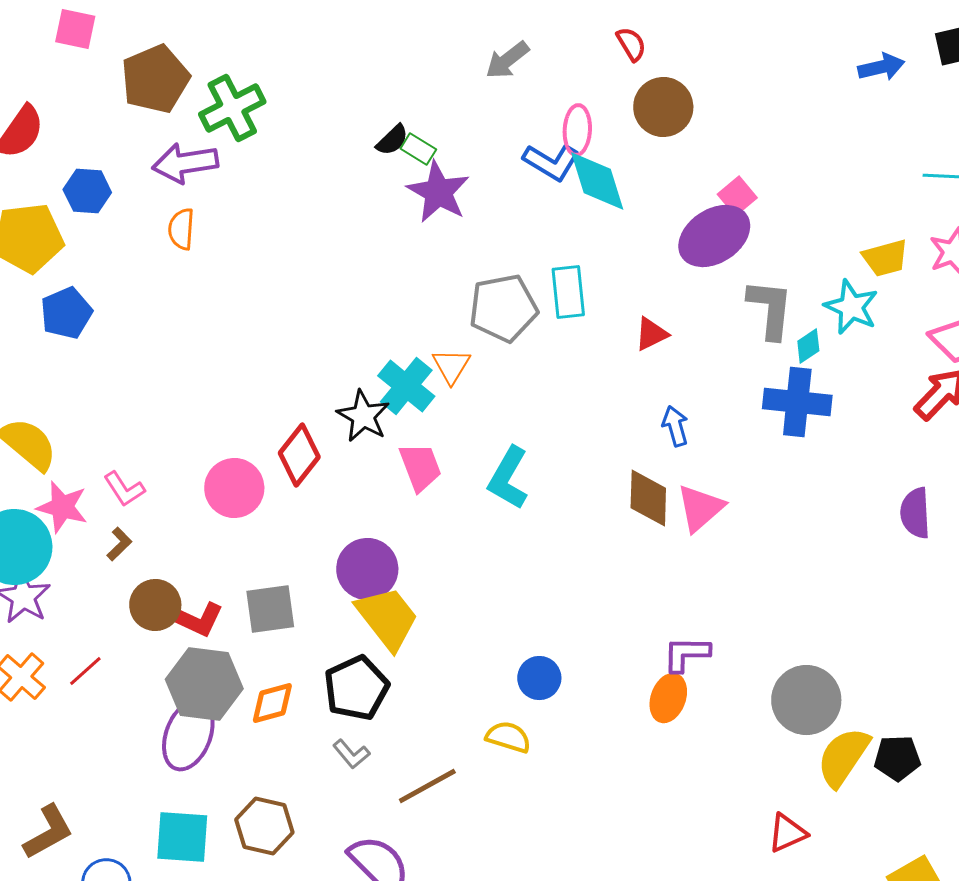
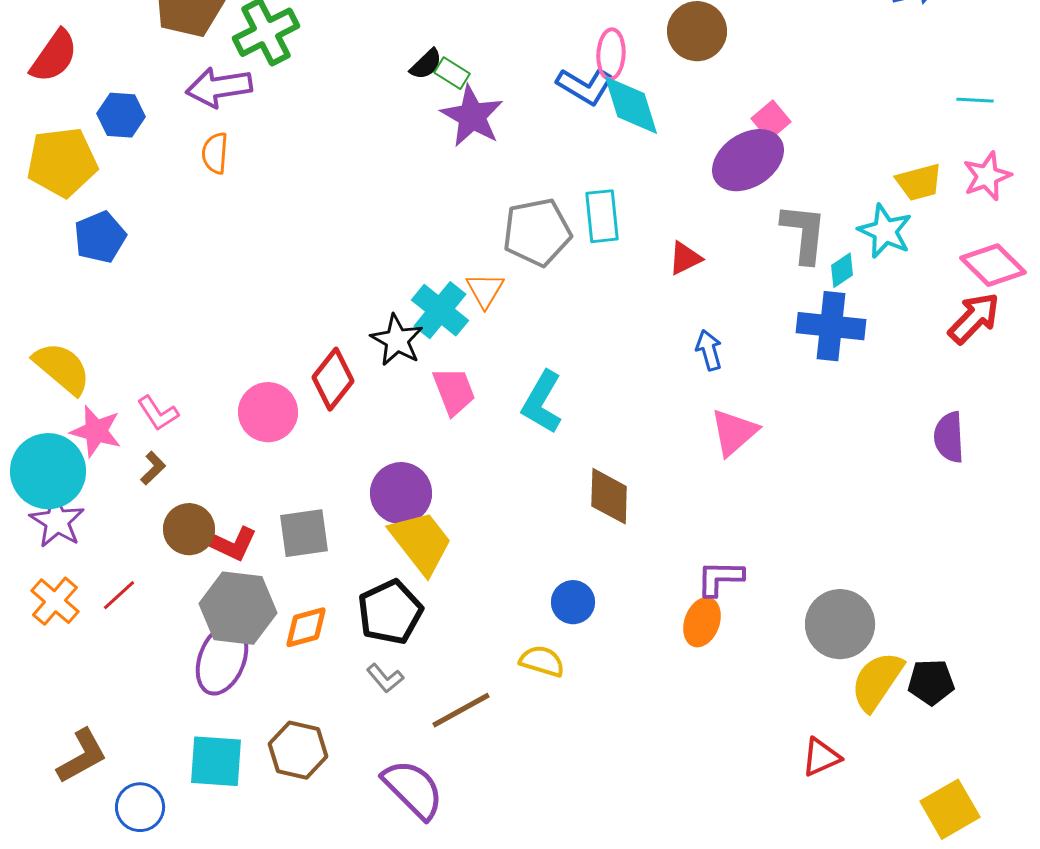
brown diamond: (648, 498) -> (609, 496), moved

